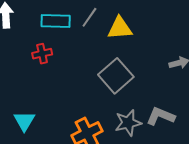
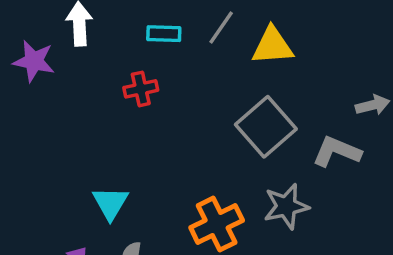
cyan rectangle: (56, 21) -> (164, 34), size x0.7
gray L-shape: (161, 116) -> (337, 152), moved

